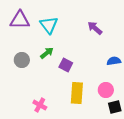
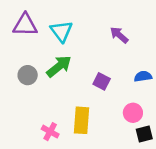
green arrow: (47, 53) -> (59, 66), size x1.5
purple square: (66, 65) -> (102, 81), moved
yellow rectangle: (77, 93) -> (82, 120), moved

